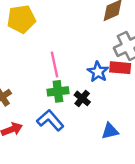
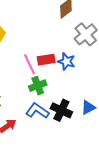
red rectangle: (120, 68) -> (46, 60), moved
black cross: (82, 98) -> (61, 110), moved, size x1.5

